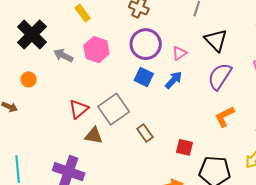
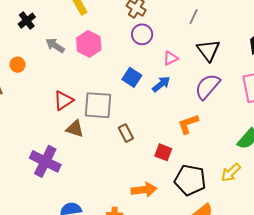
black cross: (32, 34) -> (27, 21), size x0.6
purple circle: (146, 44) -> (142, 34), moved, size x0.7
gray square: (114, 109) -> (98, 105), turned 32
orange L-shape: (224, 117) -> (188, 124), moved

